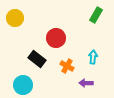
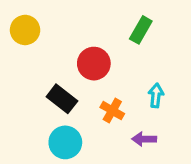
green rectangle: (96, 15) -> (141, 30), moved
cyan circle: (23, 85) -> (65, 142), moved

